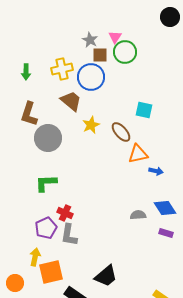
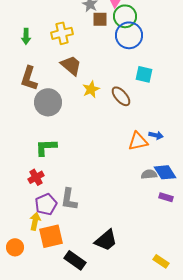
blue circle: (91, 77) -> (129, 35), moved
orange triangle: (138, 154) -> (138, 141), moved
red cross: (65, 213) -> (36, 177), moved, turned 35
gray semicircle: (138, 215) -> (149, 174), moved
purple pentagon: (46, 228) -> (46, 204), moved

